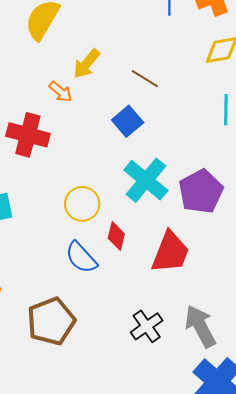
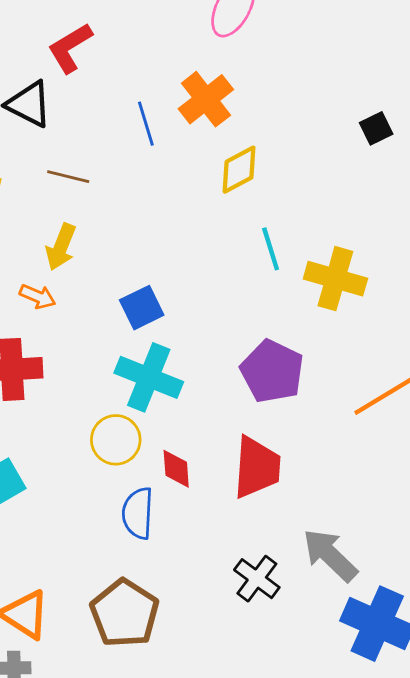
brown line: (145, 79) -> (68, 177), moved
blue square: (128, 121) -> (142, 308), turned 32
cyan cross: (146, 180) -> (149, 377), moved
blue semicircle: (81, 257) -> (138, 513), turned 63

